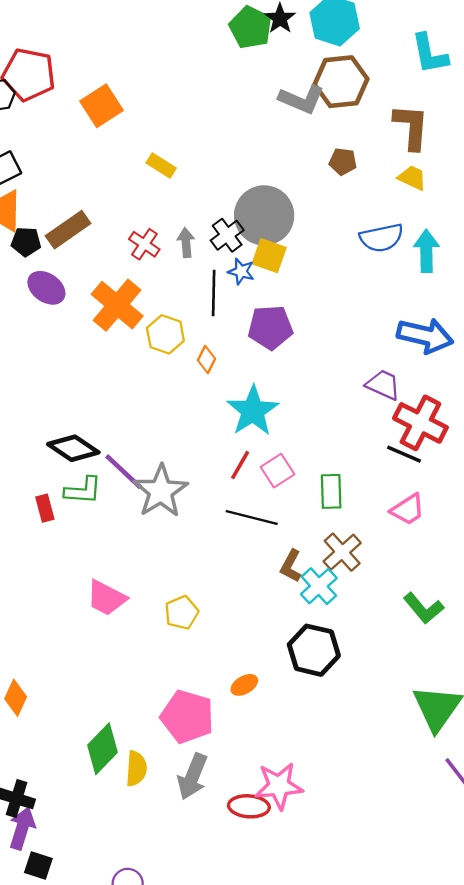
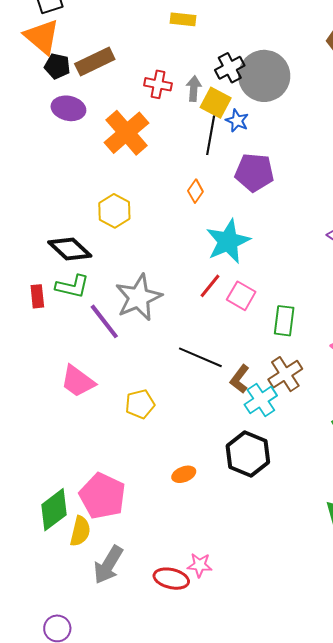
yellow rectangle: (161, 165) -> (183, 19), turned -35
black cross: (227, 235) -> (230, 68), moved
red cross: (144, 244) -> (158, 84), turned -32
yellow square: (269, 256) -> (216, 103), moved
purple ellipse: (46, 288) -> (68, 108), turned -32
yellow hexagon: (165, 334) -> (114, 211), moved
pink square: (278, 471) -> (241, 296), turned -36
purple line: (124, 472) -> (104, 321), moved
black line: (252, 518) -> (200, 357), moved
pink pentagon: (187, 717) -> (102, 496), moved
gray arrow: (192, 776) -> (108, 565), moved
pink star: (279, 786) -> (200, 565), size x0.6

